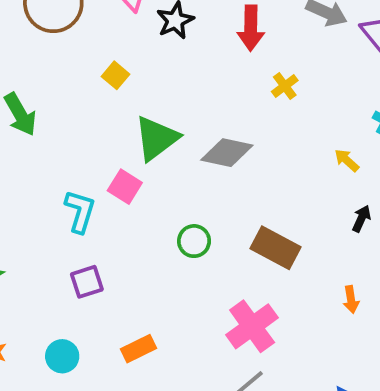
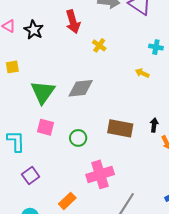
yellow square: (116, 75) -> (12, 67), turned -32
pink square: (125, 187) -> (45, 127), moved
black arrow: (361, 219) -> (154, 125), moved
pink cross: (252, 326) -> (100, 174), moved, turned 36

